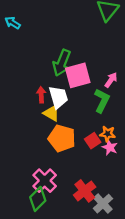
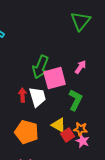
pink arrow: (111, 80) -> (80, 67), moved
yellow triangle: (51, 113) -> (58, 125), moved
orange pentagon: (62, 138) -> (26, 132), moved

